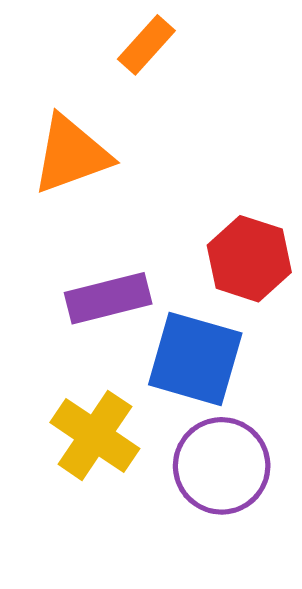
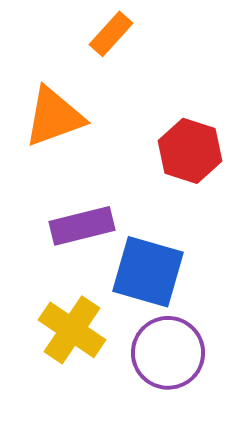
red hexagon: (249, 259) -> (190, 151), moved

